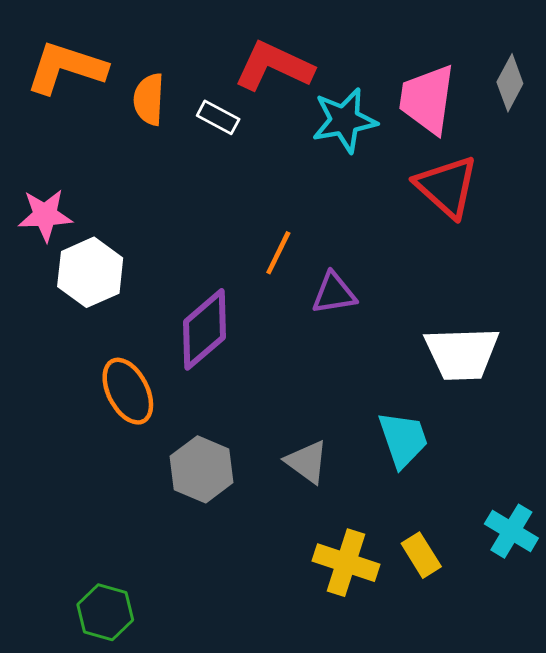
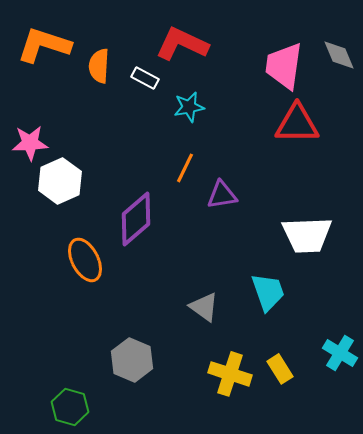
gray diamond: (510, 83) -> (339, 55), turned -51
cyan star: (344, 120) -> (189, 107), moved, size x0.7
red triangle: (447, 187) -> (297, 124), turned -42
gray hexagon: (202, 469) -> (132, 360), moved

